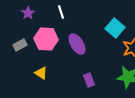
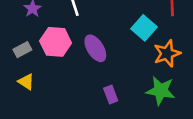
yellow triangle: (41, 73) -> (26, 82), moved

